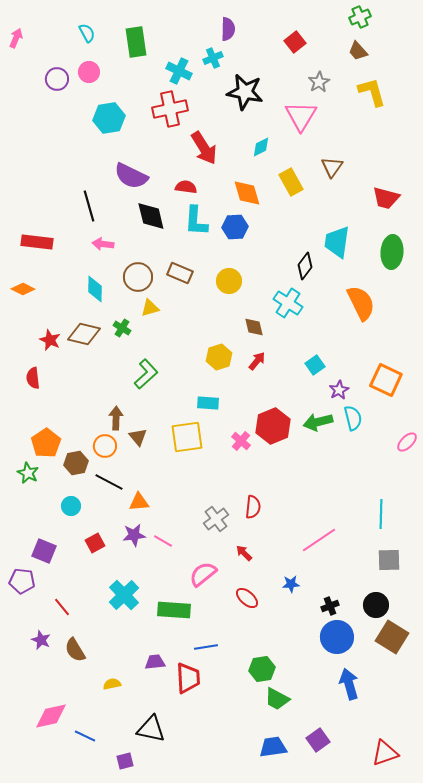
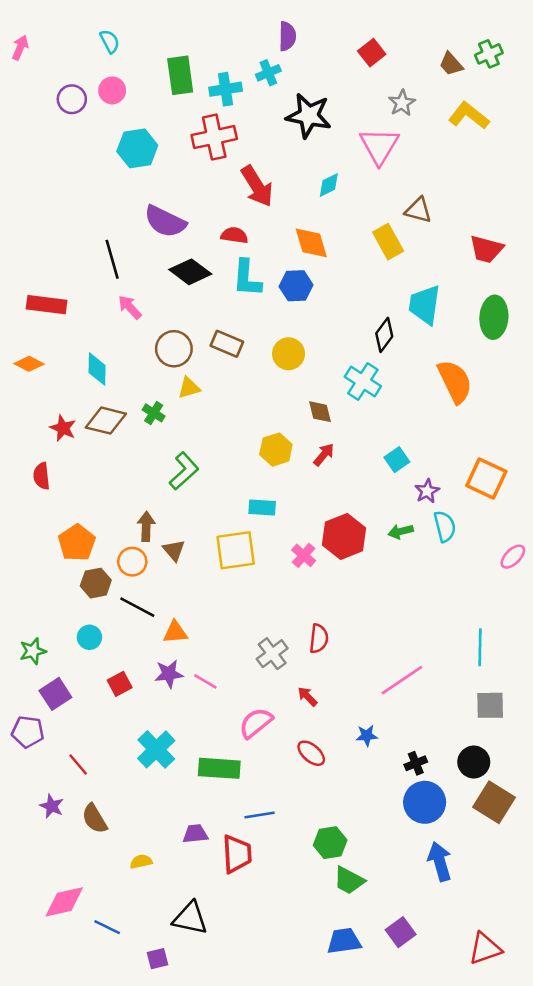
green cross: (360, 17) -> (489, 54), moved
green rectangle: (136, 42) -> (180, 75), moved
cyan cross: (179, 71) -> (226, 89), turned -35
yellow L-shape: (372, 92) -> (469, 116), turned -36
brown triangle: (332, 167) -> (418, 210), turned -50
yellow rectangle: (291, 182) -> (388, 242), moved
black diamond: (151, 216) -> (190, 272), turned -40
pink arrow: (103, 244) -> (130, 307), turned 40
cyan diamond: (95, 289) -> (97, 369), moved
green arrow: (318, 422) -> (401, 531), size x0.7
orange pentagon: (46, 443) -> (77, 543), moved
green star: (28, 473) -> (33, 651), moved, turned 30
purple square: (44, 551) -> (55, 694), turned 35

